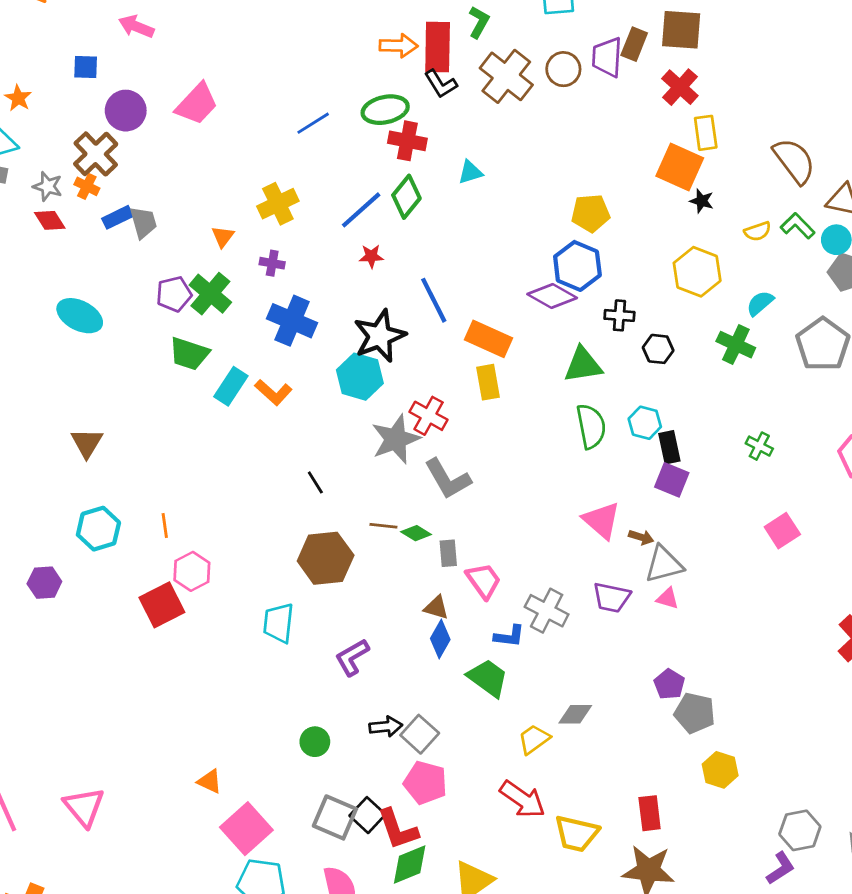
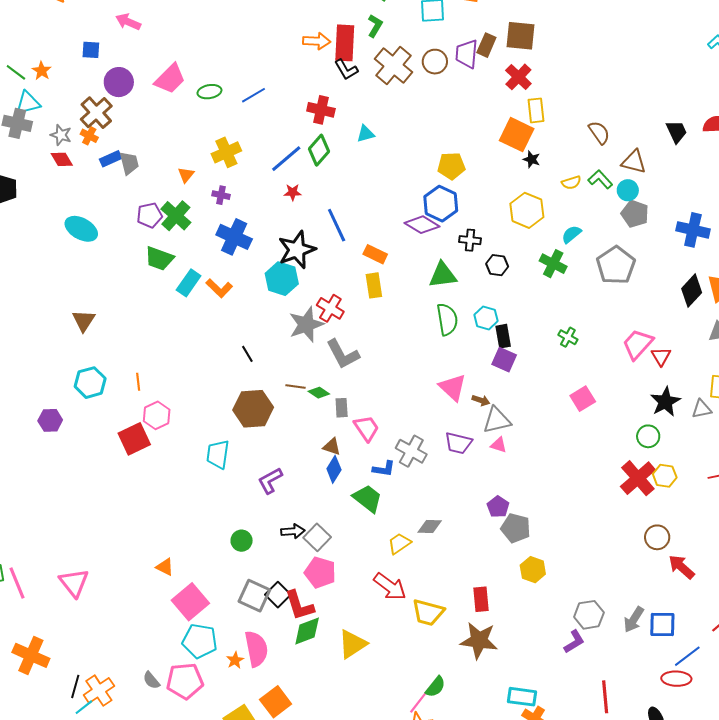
green ellipse: (385, 110) -> (209, 92), moved, size x0.7
brown semicircle: (794, 161) -> (599, 133), size x0.7
orange rectangle: (489, 339) -> (375, 254), size x0.7

